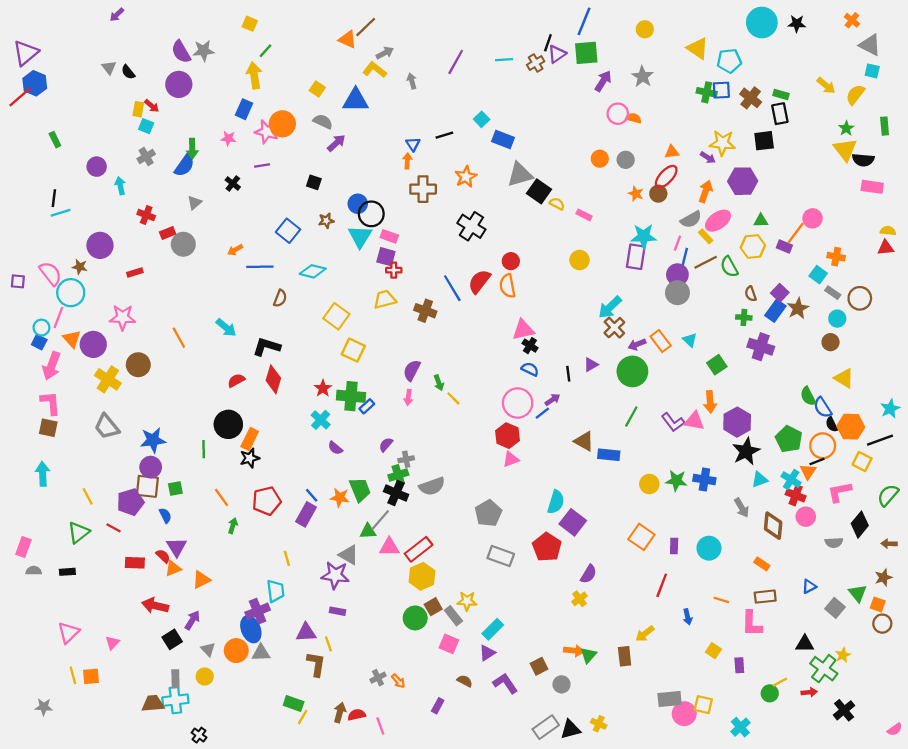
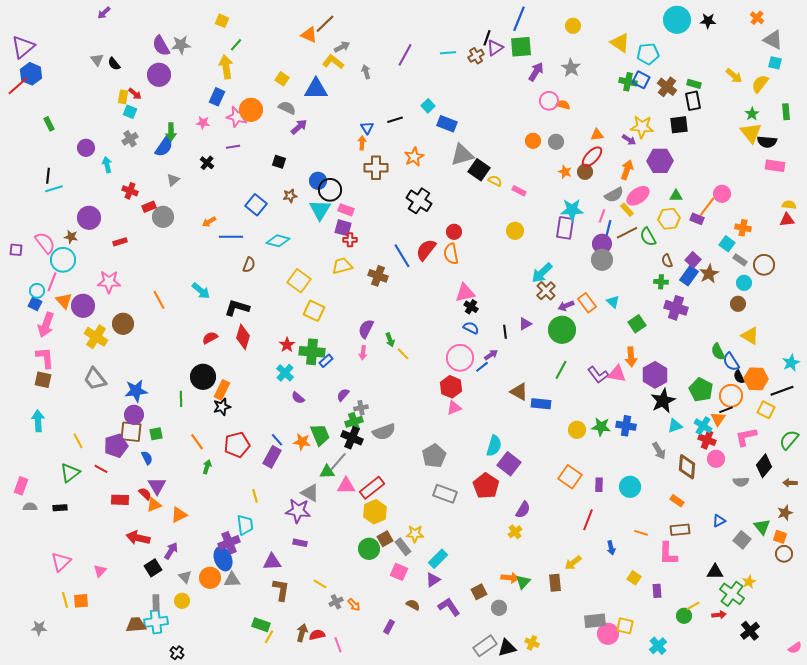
blue square: (721, 90) -> (641, 80), turned 30
yellow line: (328, 644) -> (320, 584), moved, turned -40

